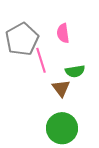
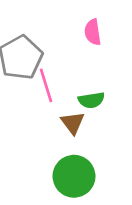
pink semicircle: (63, 33) -> (93, 32), moved

